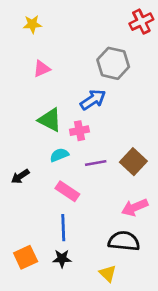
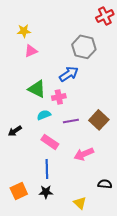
yellow star: (32, 24) -> (24, 31), moved
pink arrow: (135, 207) -> (84, 154), moved
black semicircle: (124, 241) -> (105, 184), moved, size x0.6

